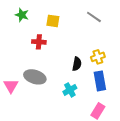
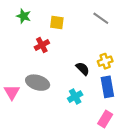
red cross: (39, 42) -> (42, 45), turned -32
black semicircle: (77, 64) -> (83, 69), turned -56

